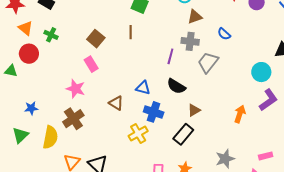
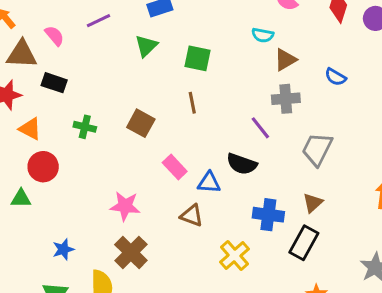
green cross: (51, 35) -> (85, 127), moved
purple line: (170, 56) -> (260, 128), turned -42
gray trapezoid: (208, 62) -> (317, 149), moved
pink rectangle: (91, 64) -> (175, 167), moved
black semicircle: (176, 86) -> (242, 164), moved
blue triangle: (143, 88) -> (209, 183), moved
blue cross: (154, 112) -> (268, 215), moved

